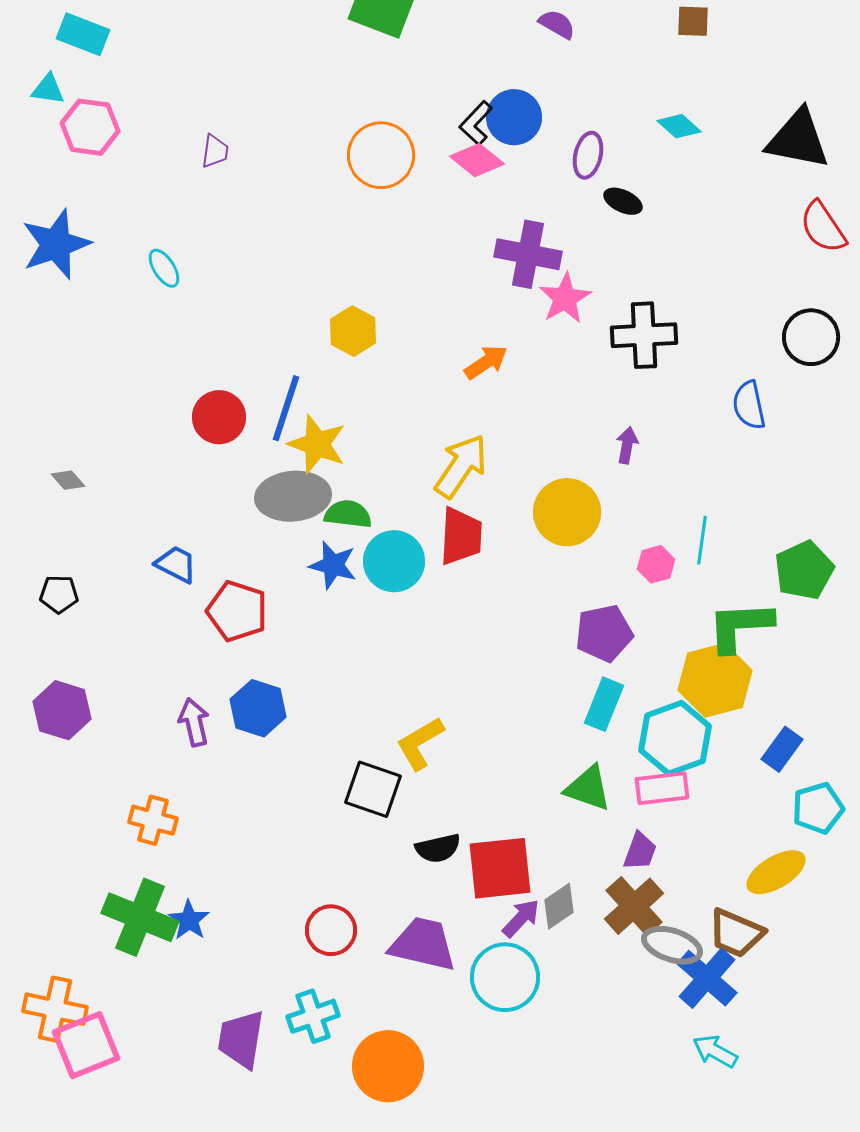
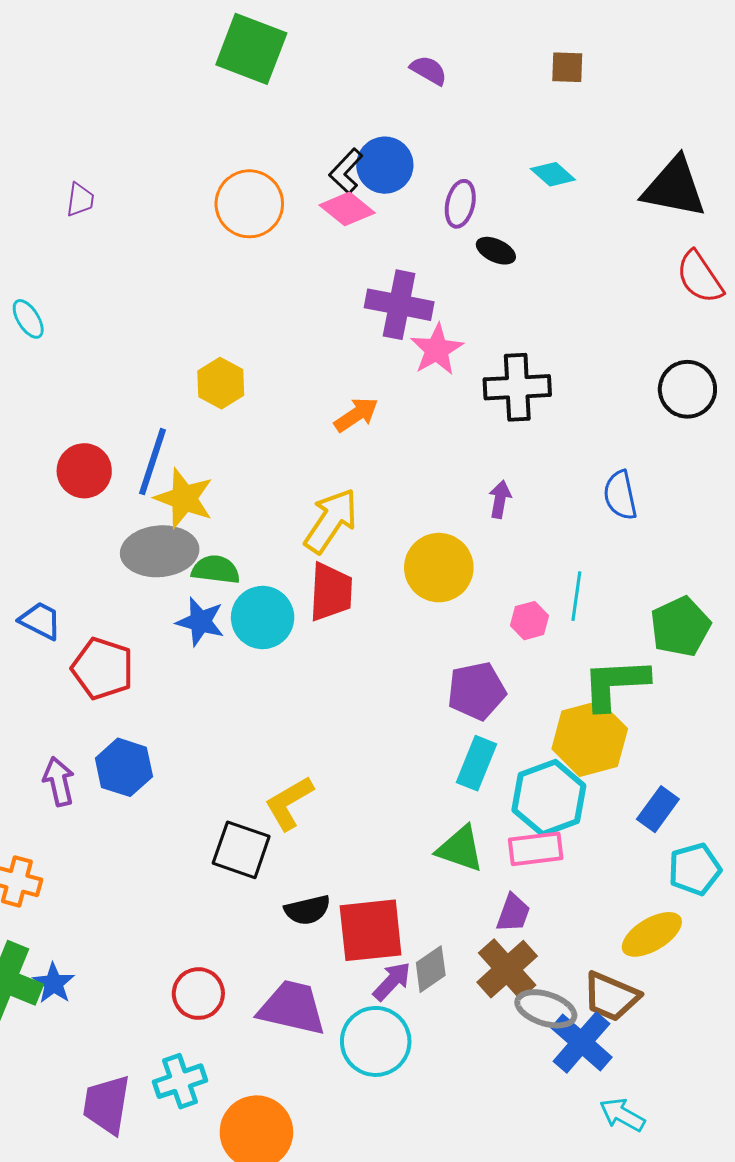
blue semicircle: (749, 405) -> (620, 495), moved
cyan arrow: (715, 1051) -> (622, 1115), moved

